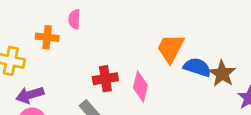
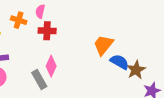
red cross: (105, 79) -> (47, 31), moved
pink diamond: (140, 86) -> (51, 66), moved

